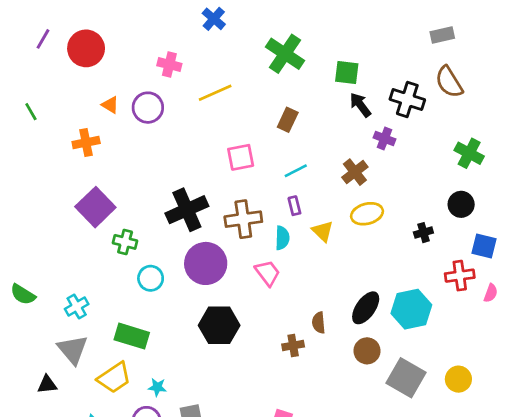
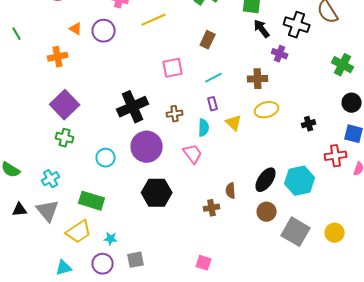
brown cross: (355, 172) -> (258, 79), turned 36
black circle: (461, 204) -> (352, 103), moved
brown cross: (243, 219) -> (175, 114), size x0.6
green cross: (125, 242) -> (65, 138), moved
black triangle: (47, 384) -> (20, 210), moved

